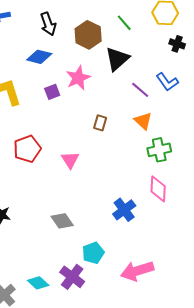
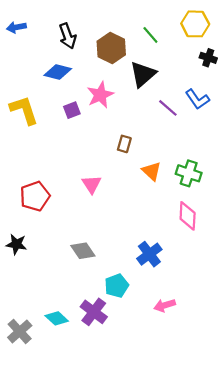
orange triangle: (143, 121) -> (152, 171), moved
red pentagon: (27, 149) -> (35, 196), moved
green cross: (159, 150) -> (189, 173), turned 30
blue cross: (124, 210) -> (149, 254), moved
pink arrow: (137, 271) -> (165, 305), size x0.6

